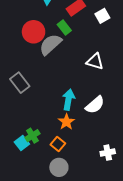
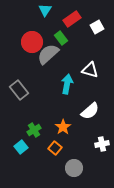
cyan arrow: (68, 100) -> (67, 84), moved
green cross: (32, 136) -> (34, 130), moved
white cross: (108, 153) -> (102, 144), moved
gray circle: (59, 167) -> (74, 168), moved

